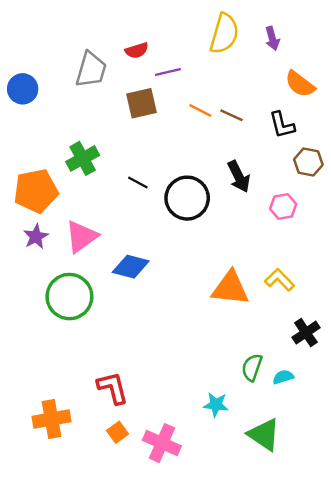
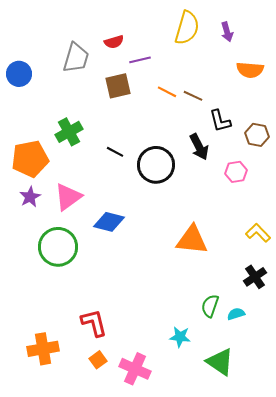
orange semicircle: (300, 84) -> (250, 70), turned -32
black L-shape: (282, 125) -> (220, 121), moved
yellow L-shape: (280, 280) -> (258, 233), moved

